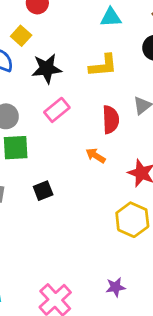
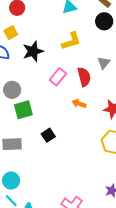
yellow square: (21, 36) -> (11, 33), turned 32
pink rectangle: (57, 110) -> (58, 77), moved

